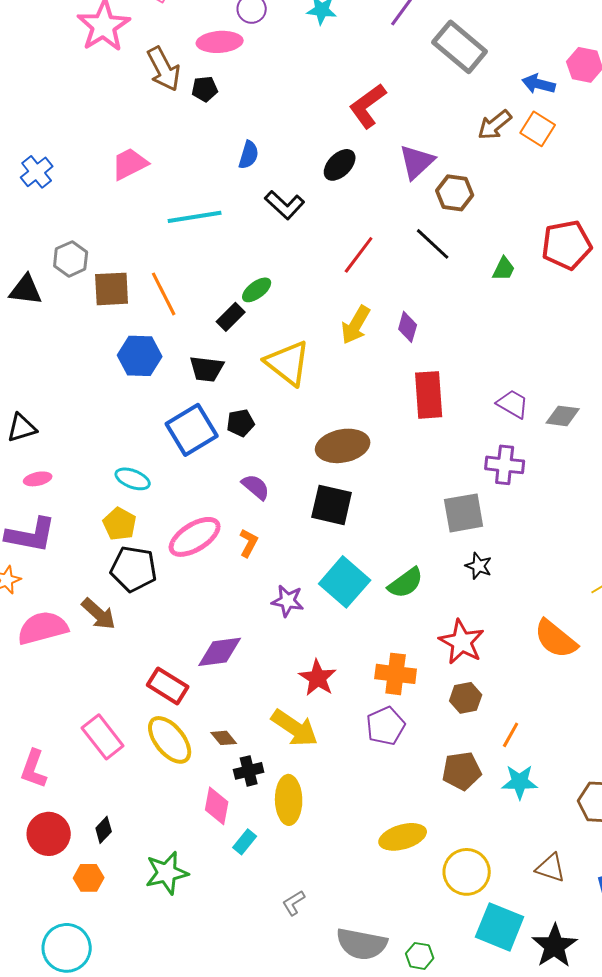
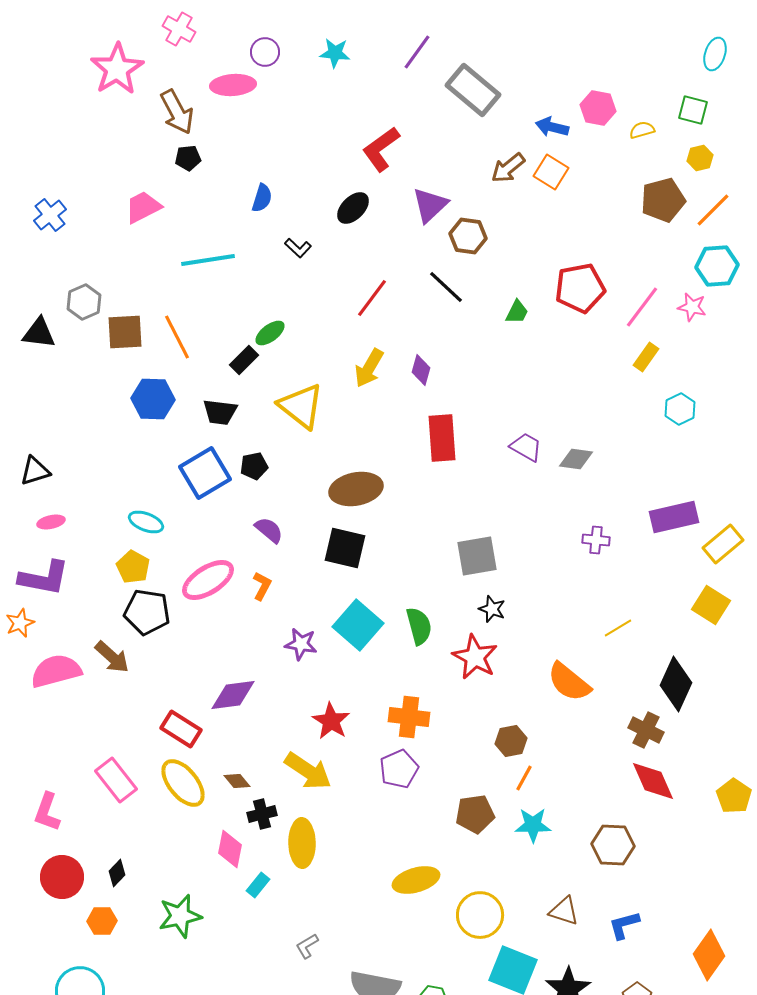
black pentagon: (205, 89) -> (188, 158), moved
black L-shape: (285, 205) -> (298, 248), size x0.7
purple cross: (505, 465) -> (596, 540), moved, size x0.7
green semicircle: (406, 583) -> (419, 626), turned -69
red star: (462, 642) -> (475, 657), moved
brown hexagon: (466, 698) -> (511, 741), moved

